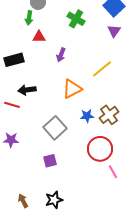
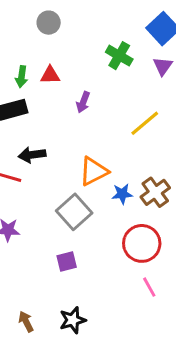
green arrow: (29, 18) -> (22, 77), moved
green cross: (76, 19) -> (119, 56), moved
orange triangle: (72, 89) -> (94, 171), moved
pink line: (113, 172) -> (149, 287), moved

